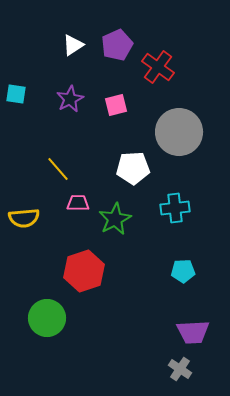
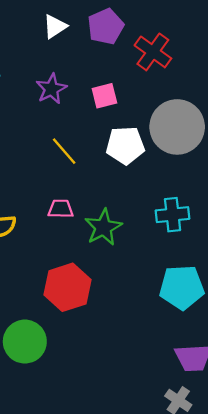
white pentagon: (133, 168) -> (125, 145), moved
yellow line: (58, 169) -> (64, 151), moved
cyan pentagon: (183, 271) -> (182, 287), size x1.6

